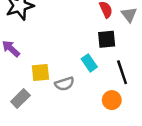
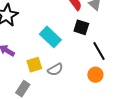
black square: (107, 39) -> (81, 27), turned 35
cyan rectangle: (89, 63) -> (50, 37), moved, size x1.5

